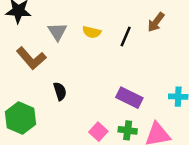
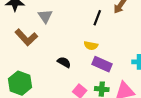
yellow semicircle: (92, 32) -> (91, 46), moved
black semicircle: (60, 91) -> (64, 62), moved, turned -40

